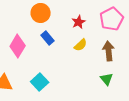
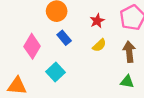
green triangle: (107, 79) -> (127, 82), turned -40
cyan square: (40, 82) -> (56, 72), moved

